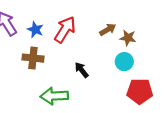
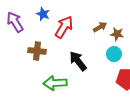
blue star: (35, 30) -> (43, 14), moved
black arrow: (82, 70) -> (78, 61), size x1.5

